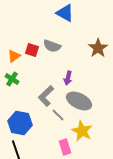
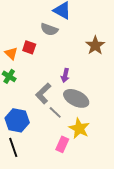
gray semicircle: (52, 46) -> (49, 29), moved
orange triangle: (14, 56) -> (11, 53), turned -40
pink rectangle: (65, 147) -> (62, 144), turned 42

